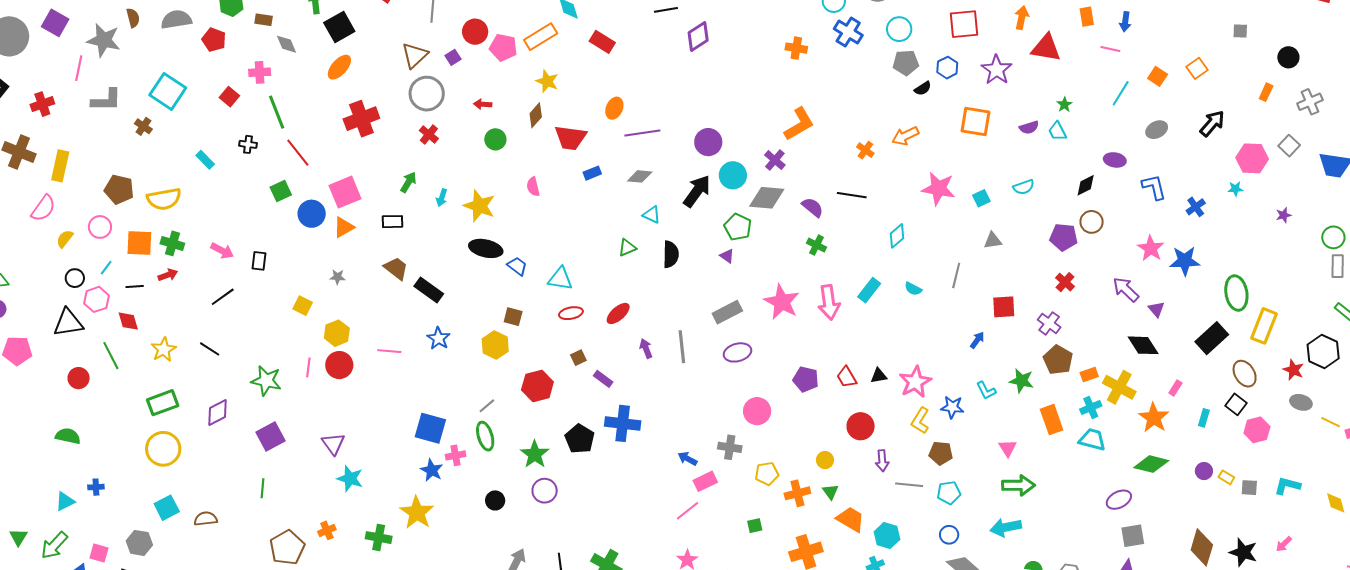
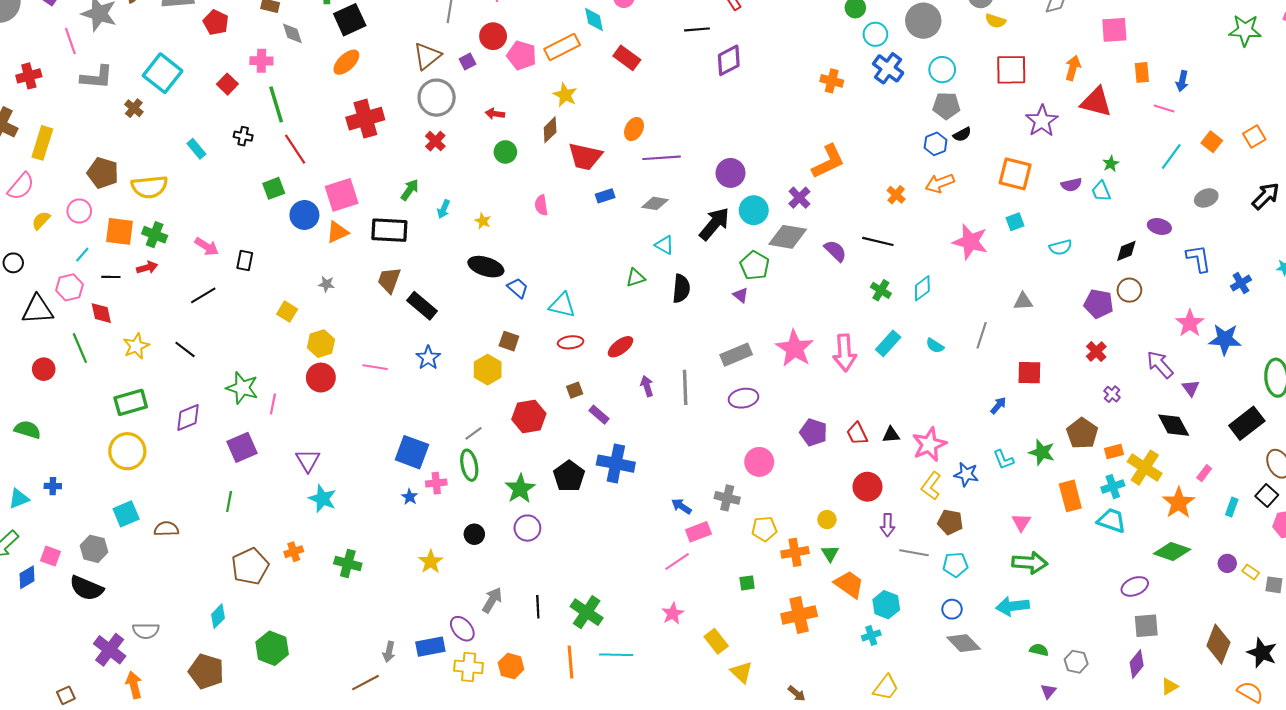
pink line: (79, 68) -> (70, 41), turned -35
blue hexagon: (947, 68) -> (936, 144), moved
cyan square: (981, 198) -> (1015, 222), moved
yellow star: (479, 206) -> (483, 221), size x0.5
black rectangle: (392, 222) -> (389, 230), size x1.6
green cross: (816, 245) -> (881, 290), moved
brown trapezoid: (396, 268) -> (389, 280), turned -112
black circle: (75, 278) -> (13, 263), moved
purple cross: (1049, 323) -> (1112, 394), moved, size x0.7
pink line: (308, 367) -> (273, 404), moved
blue star: (432, 470) -> (410, 497), size x0.7
yellow star: (417, 513) -> (431, 562), moved, size x0.7

